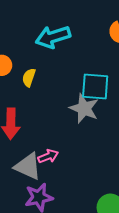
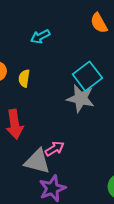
cyan arrow: (53, 37) -> (40, 37), size x0.6
cyan square: (95, 86) -> (87, 76), turned -32

